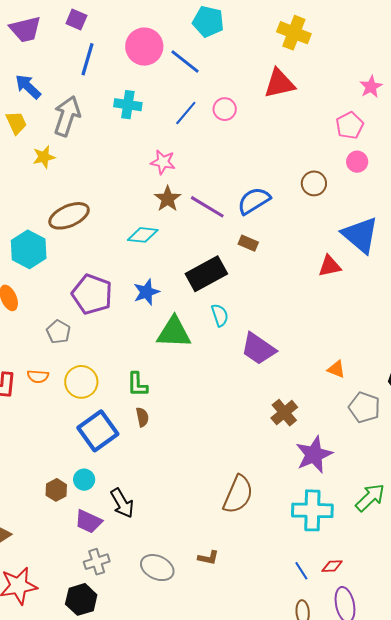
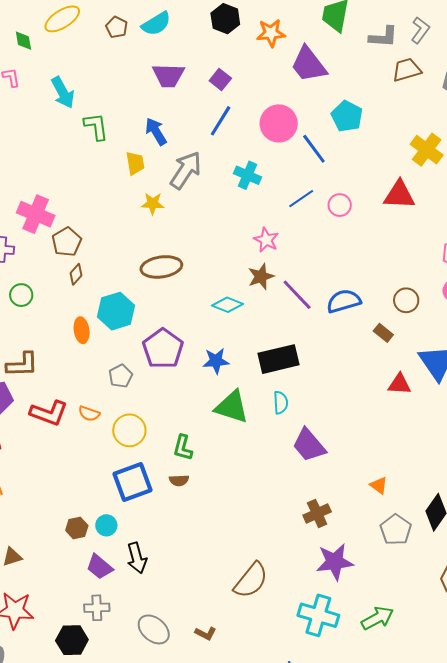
brown rectangle: (248, 243) -> (383, 333), moved
cyan hexagon: (29, 249) -> (116, 311), moved
brown semicircle: (142, 417) -> (179, 480), turned 84

